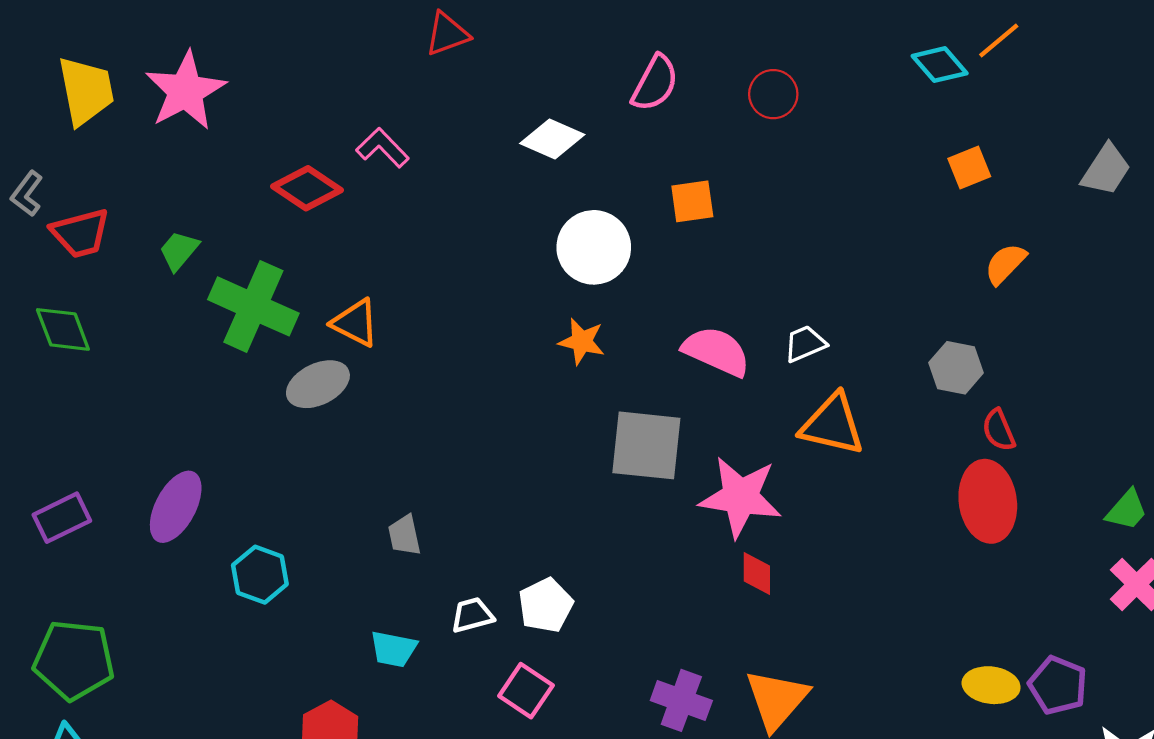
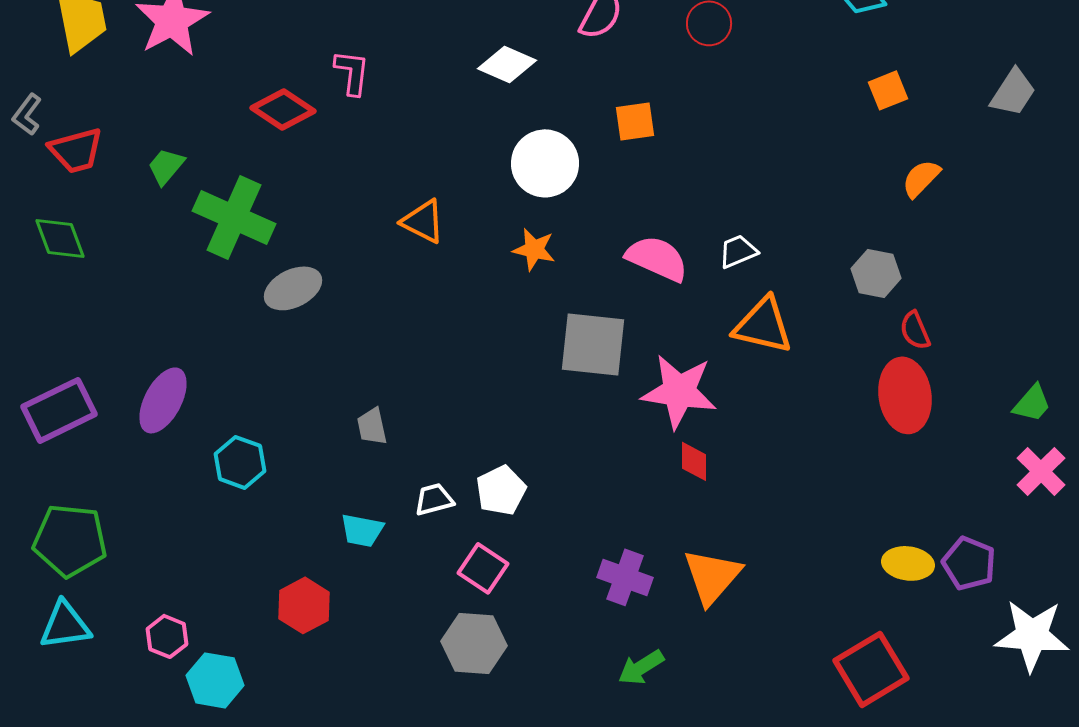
pink L-shape: (383, 148) -> (352, 72), turned 51
orange triangle: (355, 323) -> (423, 221), moved
purple rectangle: (62, 518) -> (59, 410), size x1.4

